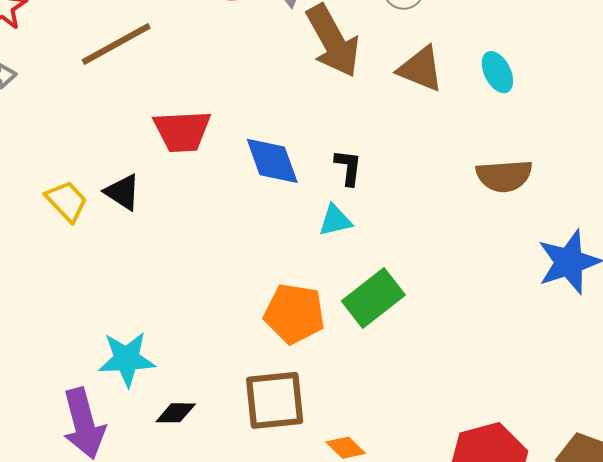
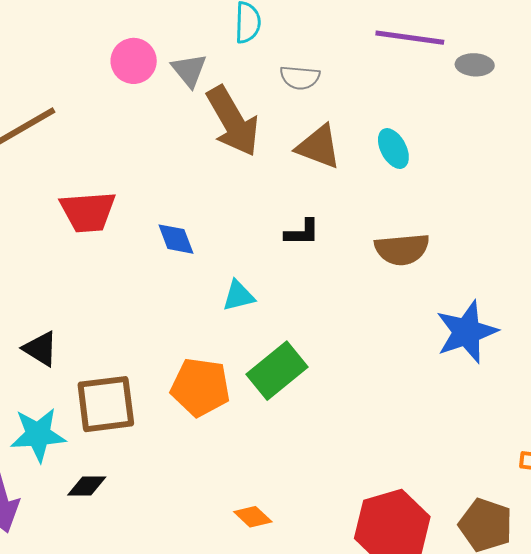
blue diamond: (272, 161) -> (176, 239), size x0.7
black L-shape: (348, 167) -> (302, 232), moved, turned 84
black triangle: (123, 192) -> (40, 349), moved
brown square: (275, 400) -> (106, 404), moved

